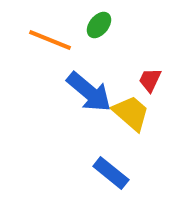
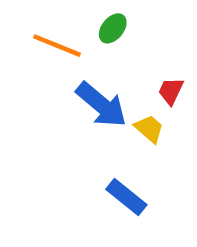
yellow trapezoid: (131, 113) -> (149, 129), size x0.7

